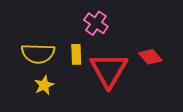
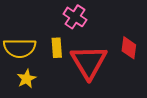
red diamond: (150, 57) -> (129, 48), turned 50

